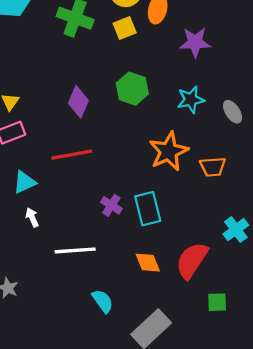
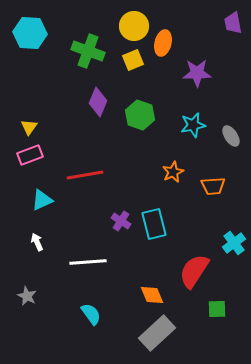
purple diamond: (78, 102) -> (98, 102), moved
orange star: (169, 151) -> (173, 172), size x0.6
white arrow: (32, 217) -> (37, 242), moved
orange diamond: (148, 263) -> (152, 295), moved
cyan semicircle: (103, 301) -> (91, 314), moved

